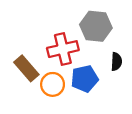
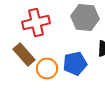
red cross: (63, 49) -> (36, 22), moved

